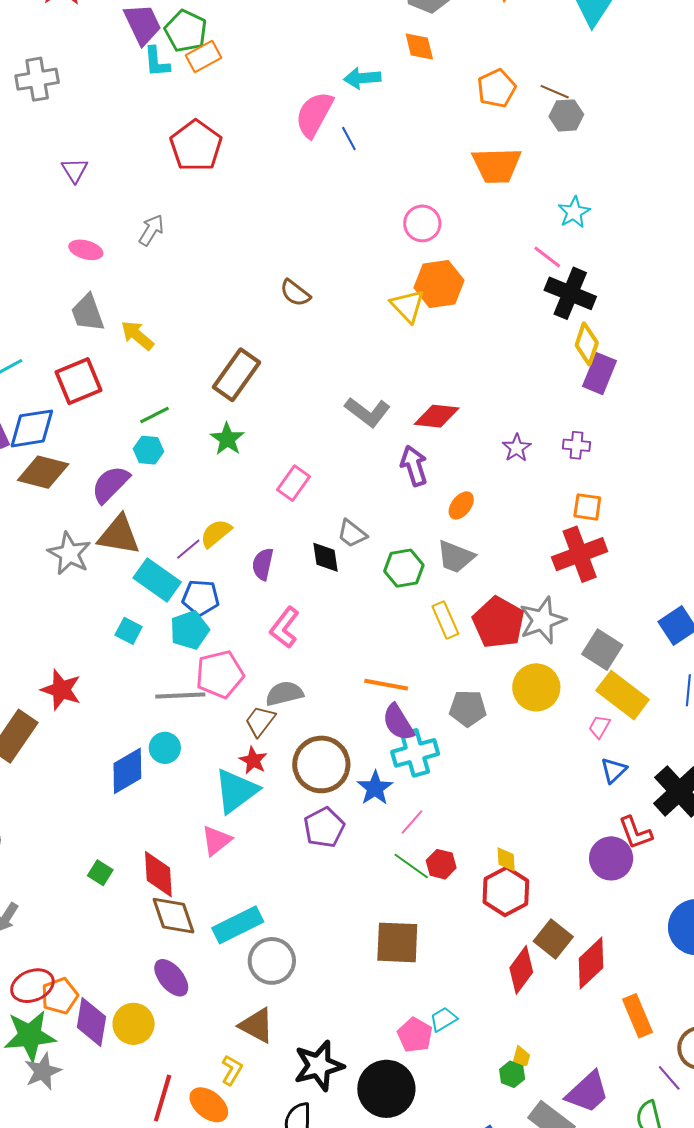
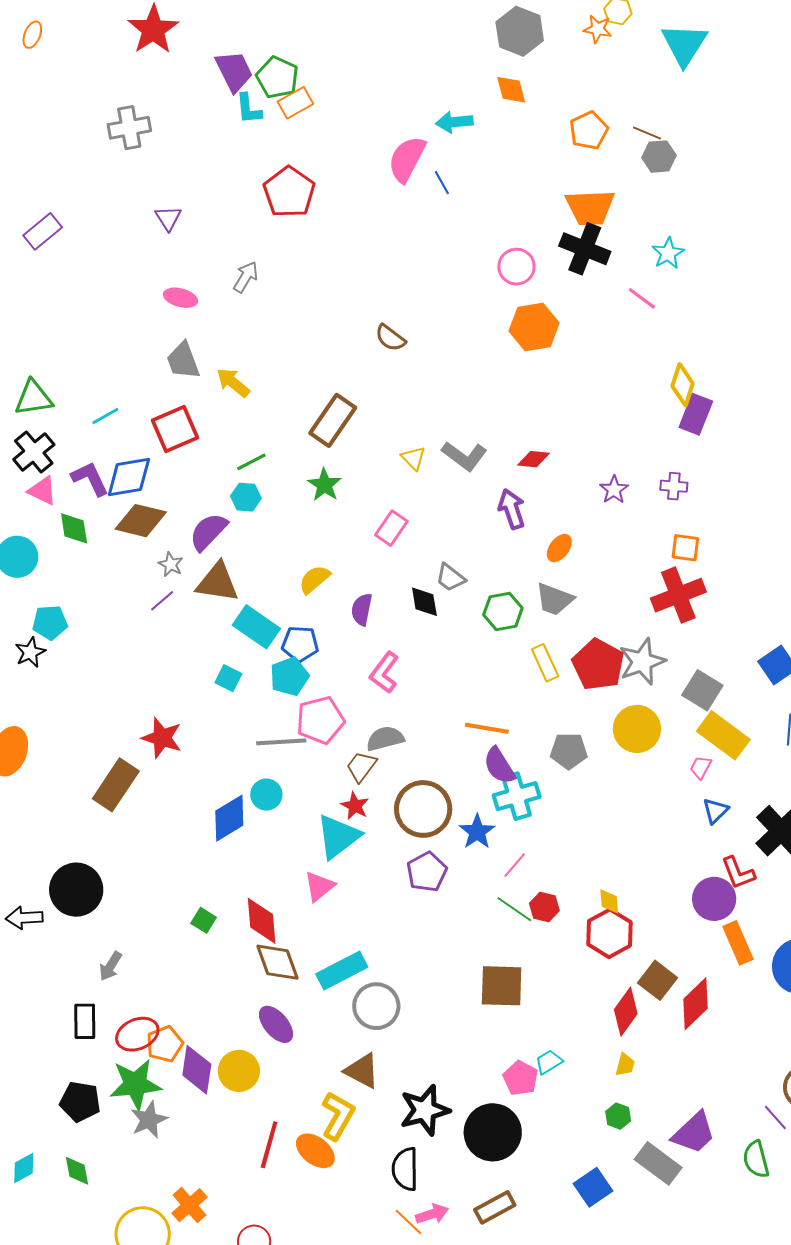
black cross: (570, 293) -> (585, 249), moved
yellow triangle: (408, 306) -> (413, 458), moved, size x0.7
red diamond: (437, 416) -> (534, 459), size x0.7
purple line: (188, 549) -> (162, 601), moved
gray star: (69, 553) -> (171, 564), moved, size x0.6
orange rectangle: (637, 1016) -> (738, 943), moved
yellow trapezoid: (521, 1058) -> (625, 1065), moved
yellow L-shape: (232, 1070) -> (338, 1116), size x1.6

